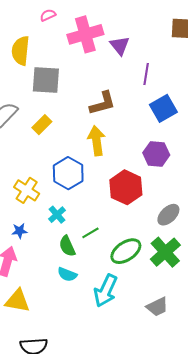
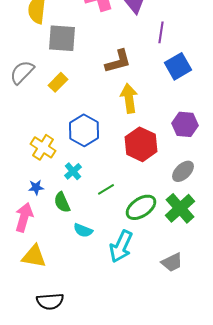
yellow arrow: (97, 141) -> (129, 98), moved
purple hexagon: (156, 154) -> (185, 124), moved
green semicircle: (67, 246) -> (62, 202), moved

